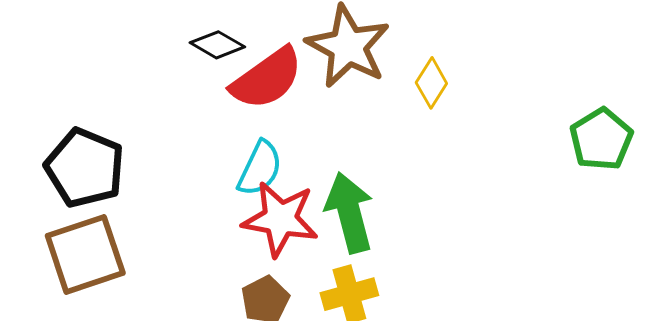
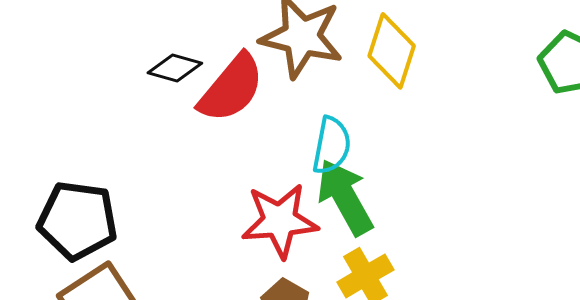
yellow diamond: (431, 83) -> (392, 51), size x1.5
cyan semicircle: (260, 168) -> (332, 145), moved

